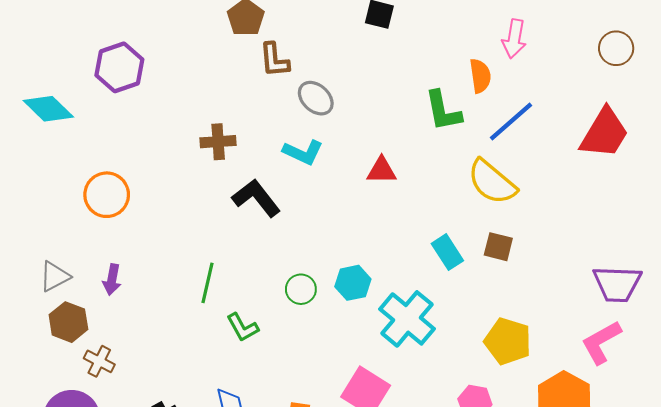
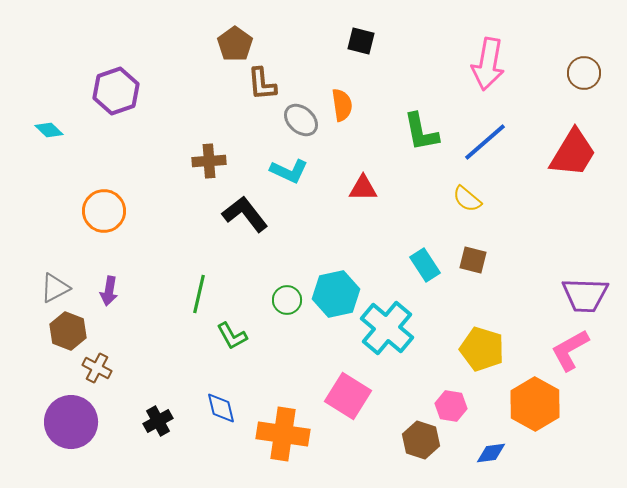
pink arrow: (514, 39) -> (488, 64), size x1.4
orange semicircle: (480, 76) -> (342, 105), moved
cyan diamond: (48, 109) -> (49, 130), size x0.6
yellow semicircle: (492, 182) -> (467, 199), size x0.6
cyan hexagon: (353, 283) -> (336, 294), size x1.4

